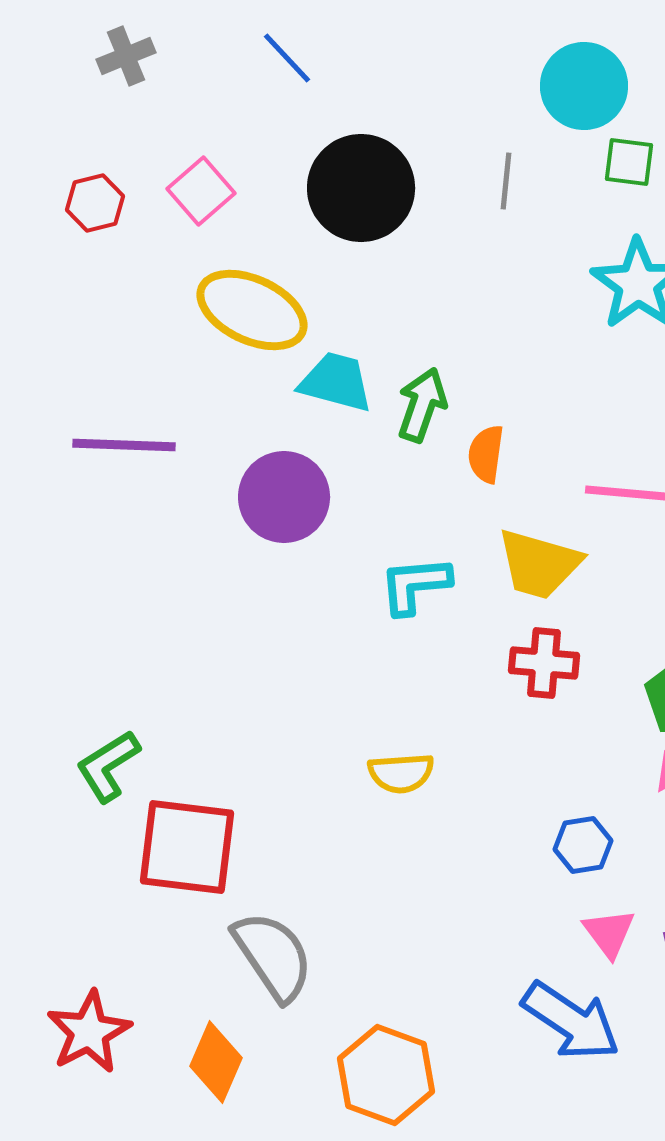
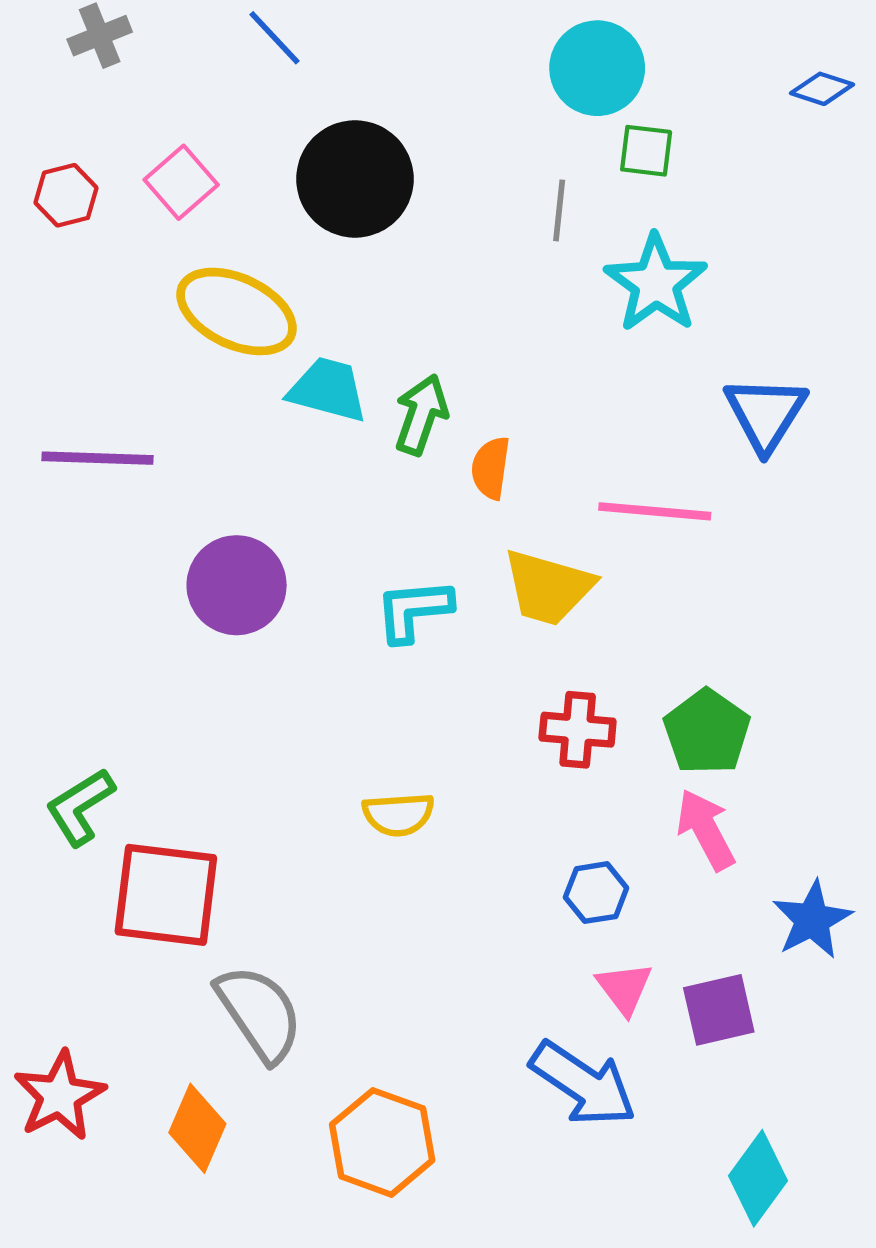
gray line: (506, 181) -> (559, 210), moved
purple circle: (284, 497) -> (237, 585), moved
red cross: (544, 663) -> (578, 730), moved

